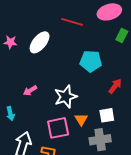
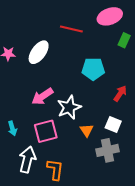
pink arrow: (30, 91) -> (42, 96), moved, size x1.5
white square: (107, 115) -> (113, 125), turned 35
pink square: (58, 128) -> (46, 131), moved

